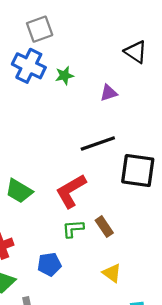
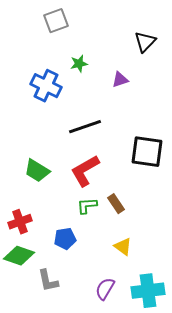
black triangle: (136, 52) -> (145, 42), turned 40
blue cross: (29, 66) -> (46, 86), moved
black line: (98, 144) -> (85, 127), moved

